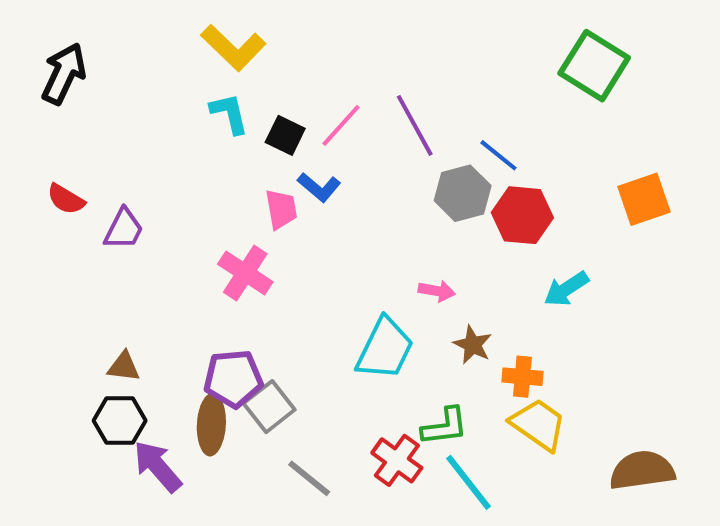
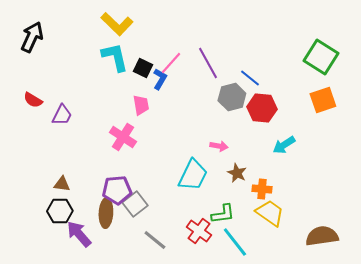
green square: (594, 66) -> (321, 57), moved
cyan L-shape: (229, 113) -> (115, 57), size x1.4
blue L-shape: (319, 187) -> (160, 79), moved, turned -100

